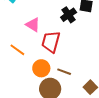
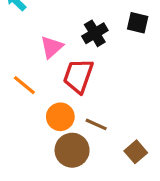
black cross: (69, 15) -> (95, 33), moved
pink triangle: (33, 25) -> (52, 47), turned 42

